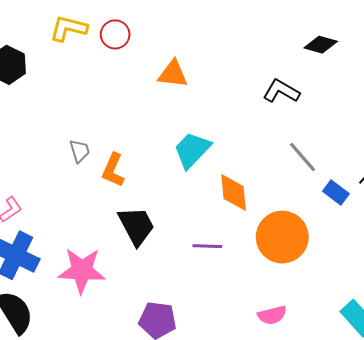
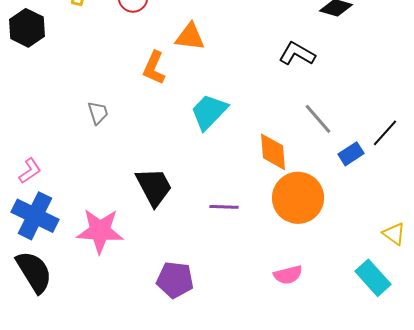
orange L-shape: (113, 170) -> (154, 68), moved
orange diamond: (234, 192) -> (273, 152), moved
blue rectangle: (336, 192) -> (351, 154), turned -70

